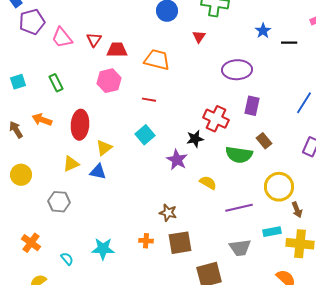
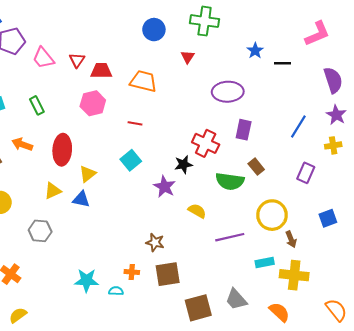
gray trapezoid: (240, 248) -> (236, 299), moved, turned 55
cyan semicircle: (67, 259) -> (116, 291), moved, turned -48

